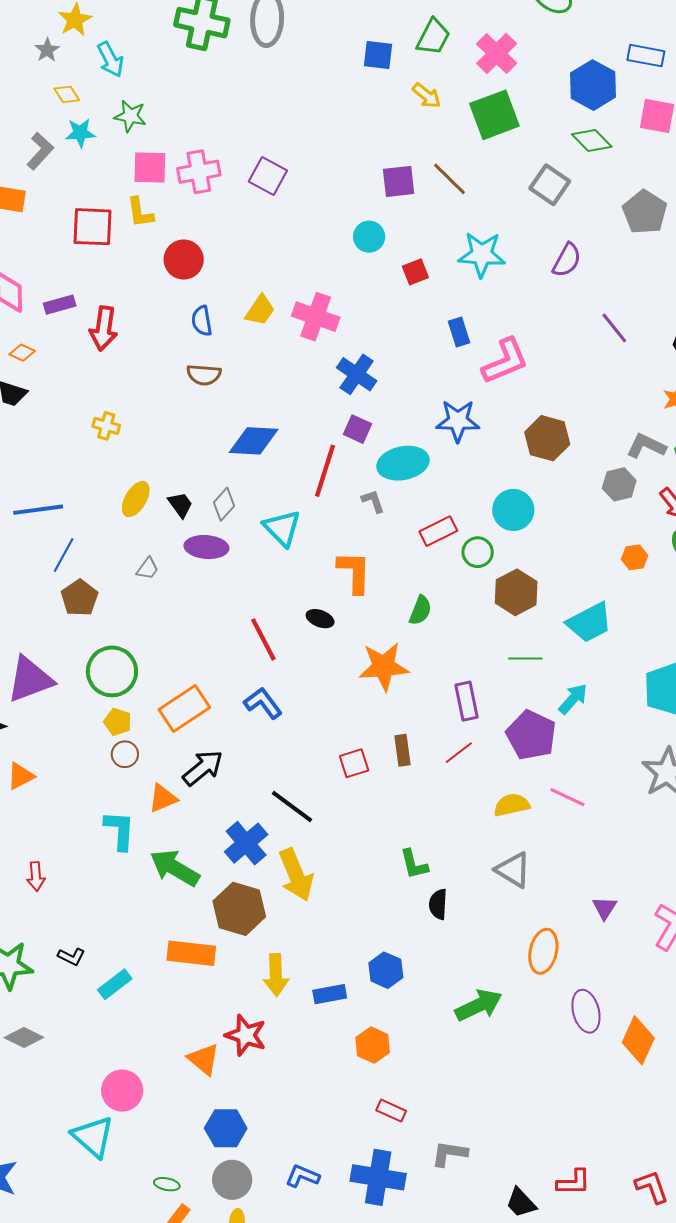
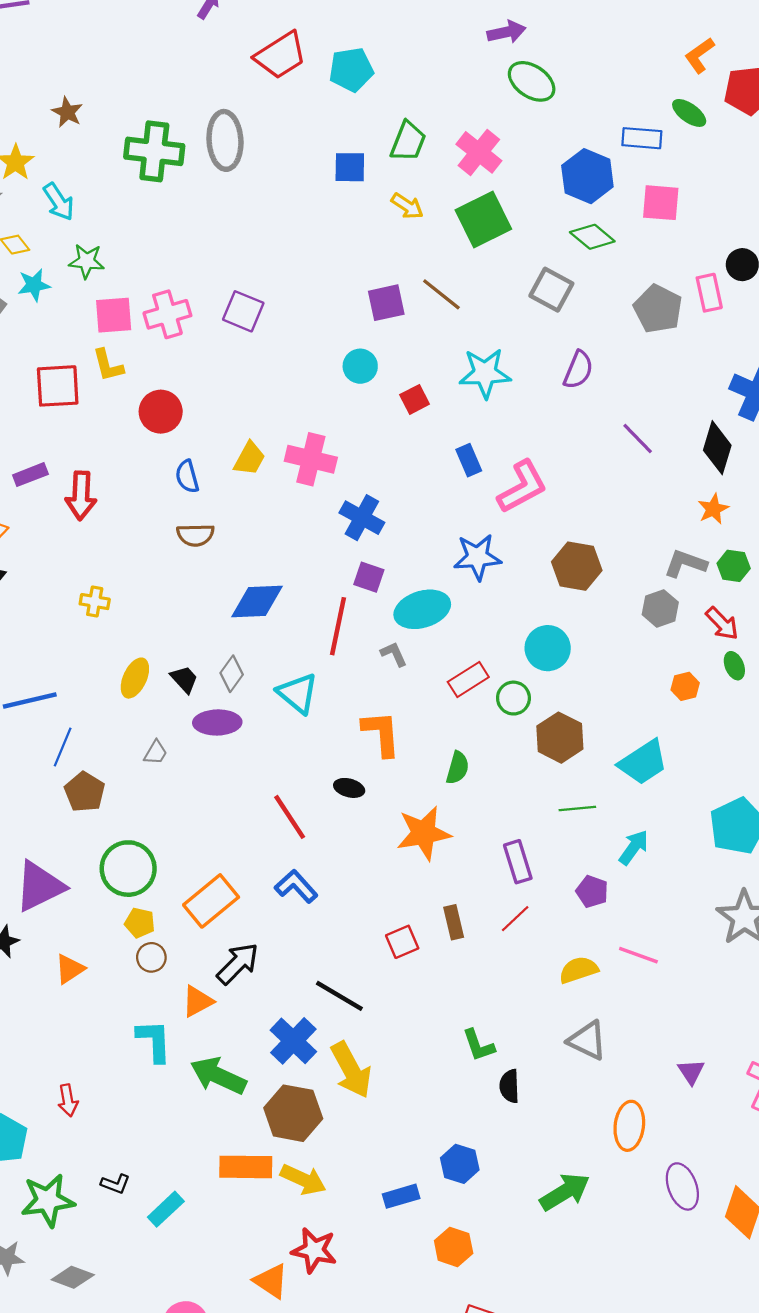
purple pentagon: (531, 735) -> (592, 892), size x0.6
orange triangle: (21, 776) -> (70, 969), moved
yellow arrow: (276, 975) -> (303, 1180), moved, turned -57

